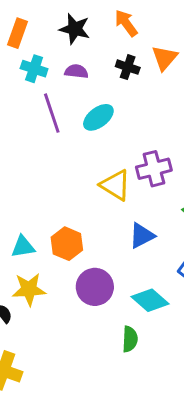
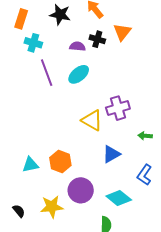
purple semicircle: (76, 71) -> (77, 46), moved
yellow star: (29, 289) -> (52, 207), moved

